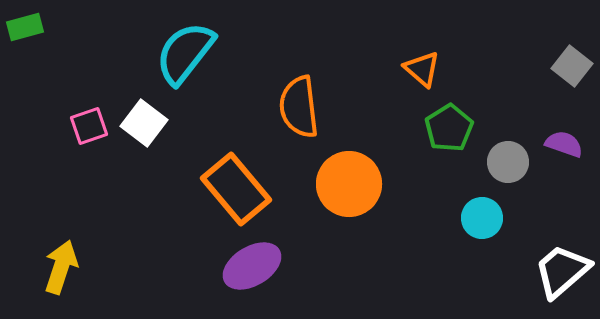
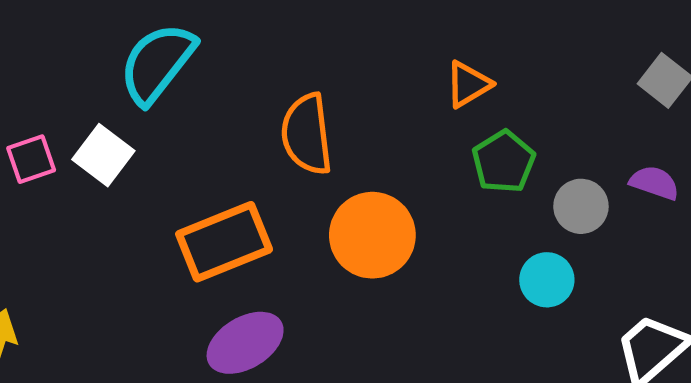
orange triangle: (422, 69) -> (468, 84), turned 48
orange rectangle: (236, 189) -> (224, 242), turned -72

